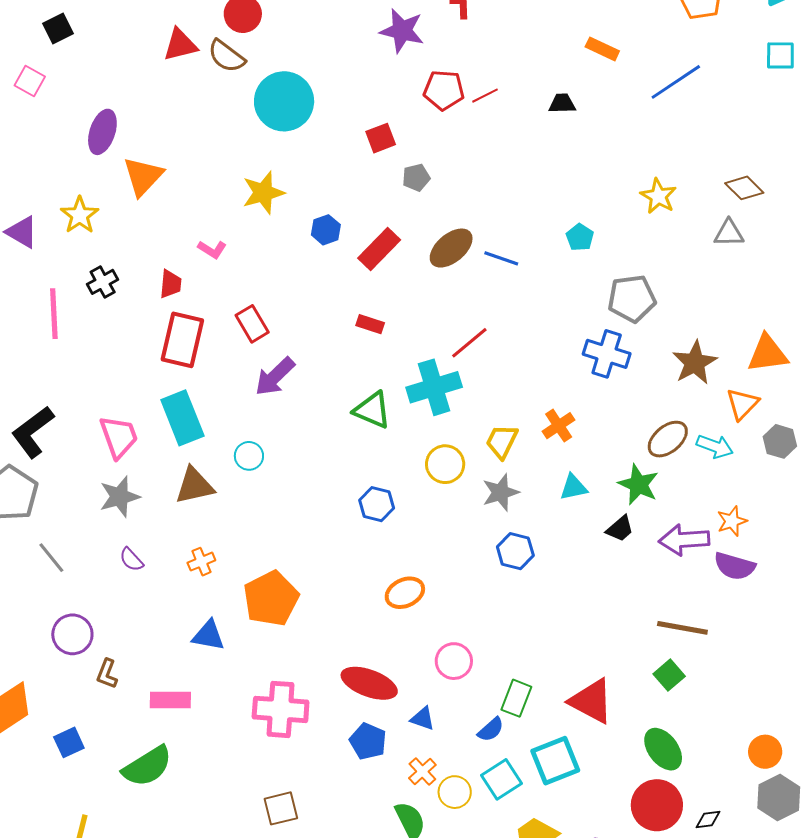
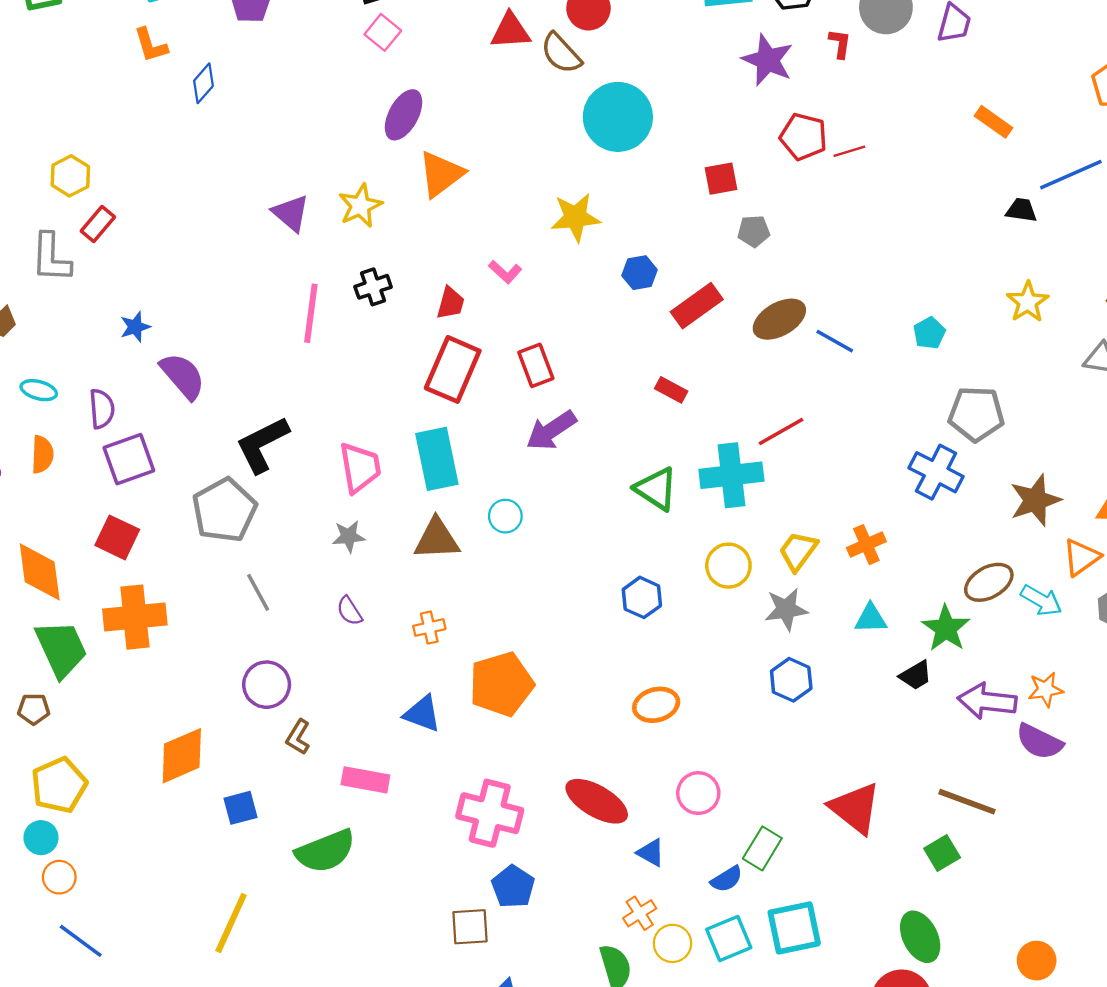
pink square: (30, 81) -> (383, 32), moved
black trapezoid: (562, 103) -> (1021, 210), moved
gray star: (120, 497) -> (349, 536), size x0.7
red triangle: (591, 701) -> (855, 808), moved
blue pentagon: (368, 741) -> (513, 887), moved

